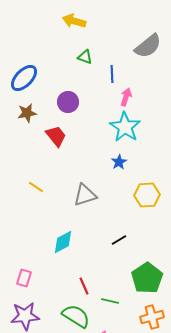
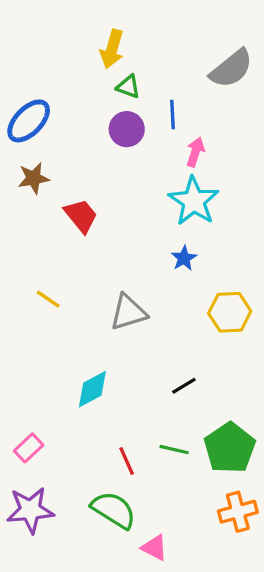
yellow arrow: (74, 21) -> (112, 49), moved, turned -90
purple circle: (68, 102) -> (127, 129), moved
pink rectangle: (24, 278) -> (29, 448), turned 30
green line: (110, 301) -> (174, 450), moved

